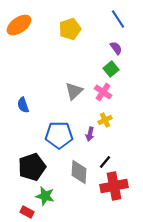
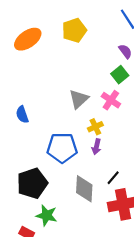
orange ellipse: (19, 25) -> (28, 39), moved
yellow cross: (105, 120) -> (95, 127), moved

